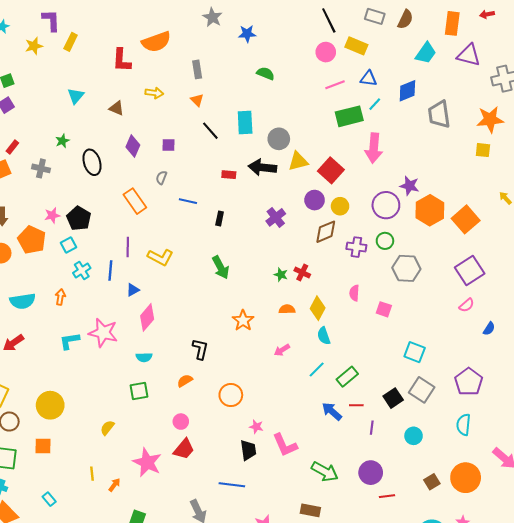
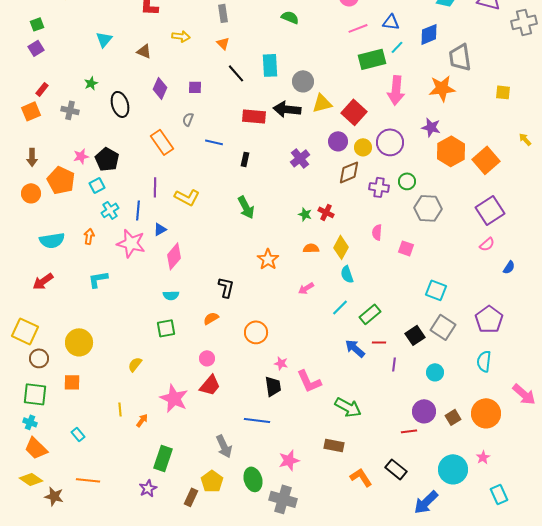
orange star: (490, 119) -> (442, 88), moved
red rectangle: (229, 175) -> (254, 116), size x1.6
purple circle: (386, 205) -> (390, 142), moved
pink star: (103, 333) -> (131, 243), moved
purple circle: (371, 473) -> (424, 411), moved

